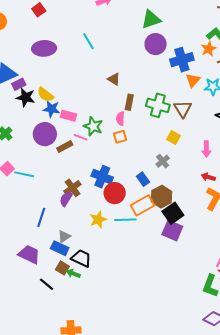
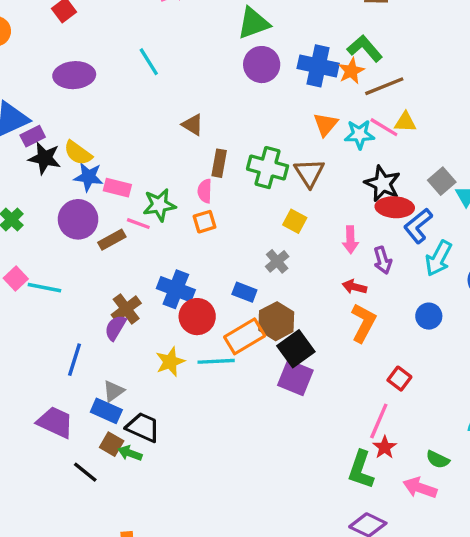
blue cross: (182, 60) -> (318, 66), moved, turned 30
green star: (93, 126) -> (159, 205), turned -30
blue rectangle: (143, 179) -> (244, 292), turned -32

